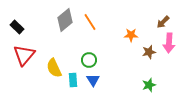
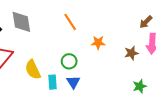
gray diamond: (65, 20) -> (21, 22), moved, turned -60
orange star: (131, 35) -> (98, 43), moved
green star: (149, 85) -> (140, 86), moved

